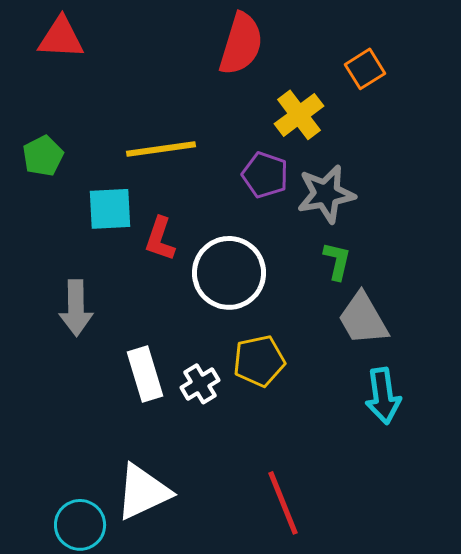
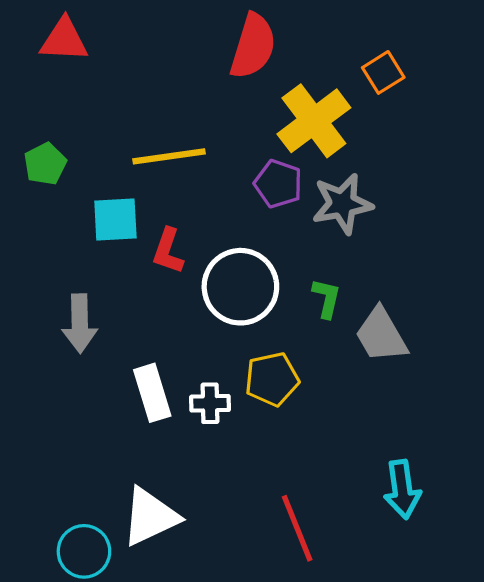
yellow cross: (299, 115) -> (314, 121), size x1.4
green L-shape: (337, 261) -> (327, 298), moved
white cross: (200, 384) -> (210, 403), turned 30
cyan arrow: (383, 396) -> (402, 489), moved

